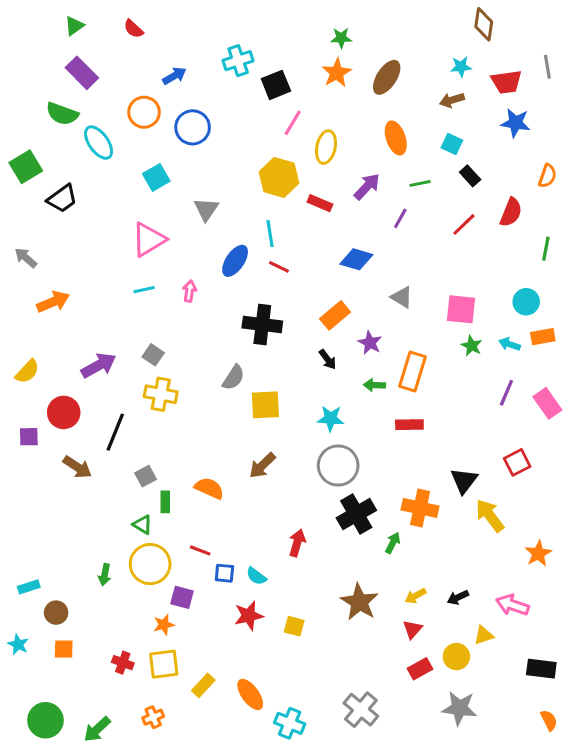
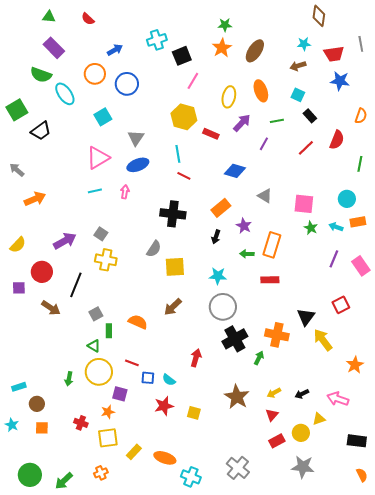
green triangle: (74, 26) -> (49, 17), turned 40
yellow ellipse: (326, 147) -> (229, 97), moved
blue ellipse: (235, 261) -> (138, 165), moved, turned 35
black arrow: (328, 359) -> (216, 237), turned 56
red cross: (123, 663) -> (81, 423), moved
orange ellipse: (250, 694) -> (165, 458), turned -35

